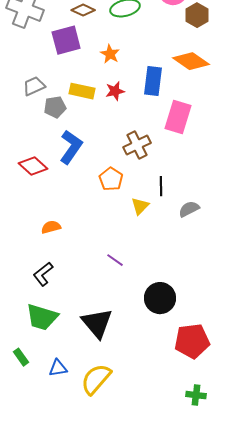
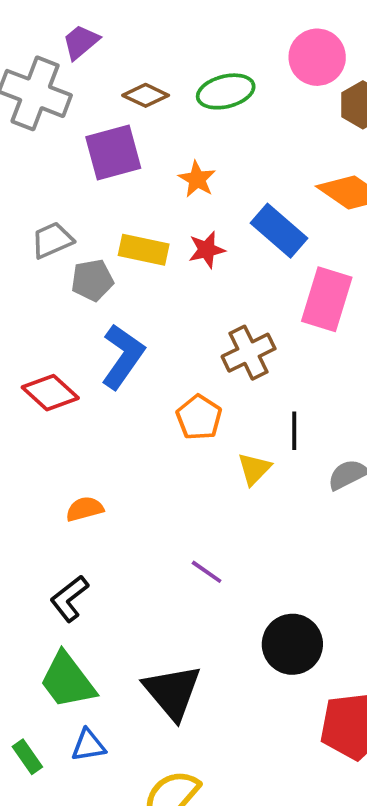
blue rectangle: (153, 81) -> (279, 231), turned -56
green trapezoid: (42, 317) -> (67, 680), turned 36
blue triangle: (58, 368) -> (88, 745), moved

